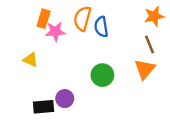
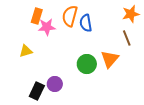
yellow triangle: (31, 60) -> (26, 51), turned -40
orange triangle: (145, 69) -> (110, 59), moved
black rectangle: (44, 107) -> (37, 91), turned -60

